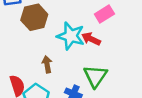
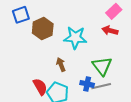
pink rectangle: (104, 14) -> (114, 11), moved
red arrow: (91, 39) -> (110, 31), moved

